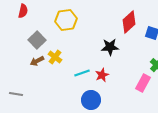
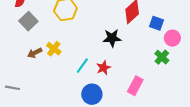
gray square: (37, 40) -> (28, 21), moved
cyan line: (82, 73) -> (82, 66), turned -35
pink rectangle: (143, 83) -> (135, 86), moved

